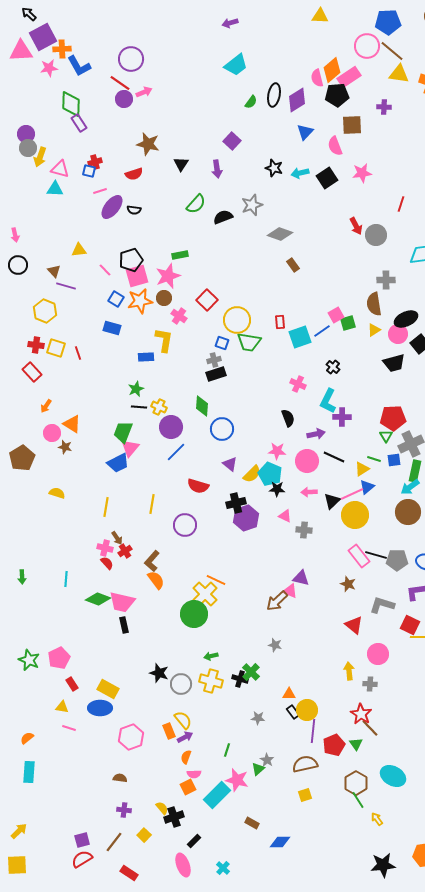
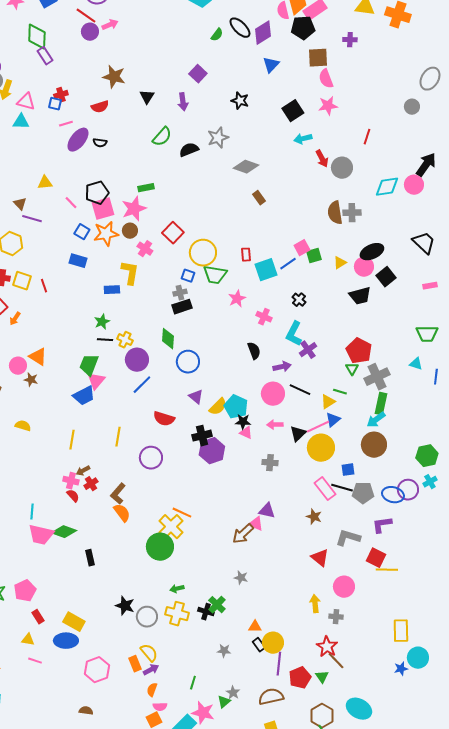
black ellipse: (274, 95) -> (240, 28), turned -55
pink semicircle: (335, 146) -> (326, 79), moved
cyan arrow: (300, 173) -> (303, 139), moved
brown semicircle: (374, 304) -> (335, 213), moved
orange arrow: (46, 406) -> (15, 319), moved
purple cross: (342, 417) -> (308, 350), turned -36
red pentagon: (393, 418) -> (359, 351), turned 30
pink star: (277, 451) -> (237, 299), moved, turned -30
blue square: (394, 460) -> (348, 470), moved
pink triangle: (285, 516) -> (246, 433), moved
brown arrow: (117, 538) -> (83, 471), turned 96
pink trapezoid: (122, 602) -> (41, 535), moved

